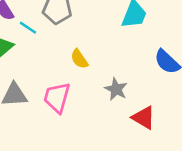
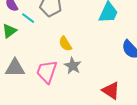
gray star: (116, 89) -> (73, 66), moved

